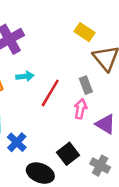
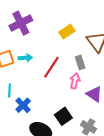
yellow rectangle: (84, 32) -> (67, 32), moved, turned -70
cyan arrow: (25, 76) -> (25, 58), moved

